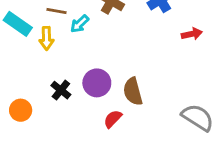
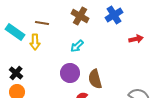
cyan arrow: (80, 24) -> (77, 46), moved
black cross: (61, 90) -> (16, 73), moved

